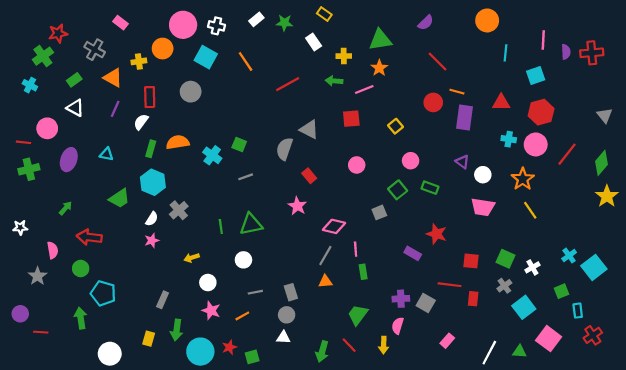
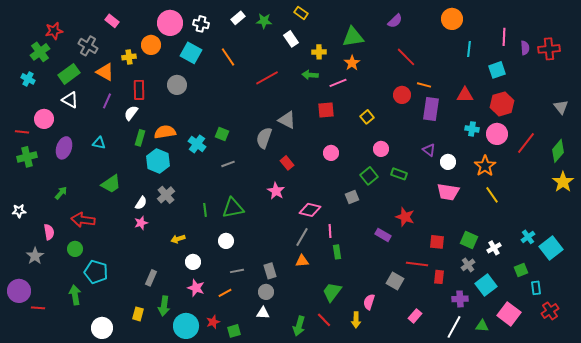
green rectangle: (74, 80) -> (69, 74), size x1.5
cyan hexagon: (153, 182) -> (158, 161), moved
purple cross: (401, 299) -> (460, 299), moved
purple circle: (20, 314) -> (19, 291), size x1.5

